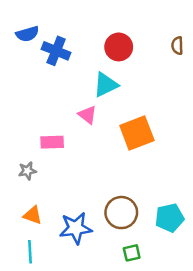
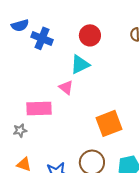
orange square: (137, 133) -> (109, 123), moved
pink rectangle: (52, 142) -> (39, 108), size x1.4

